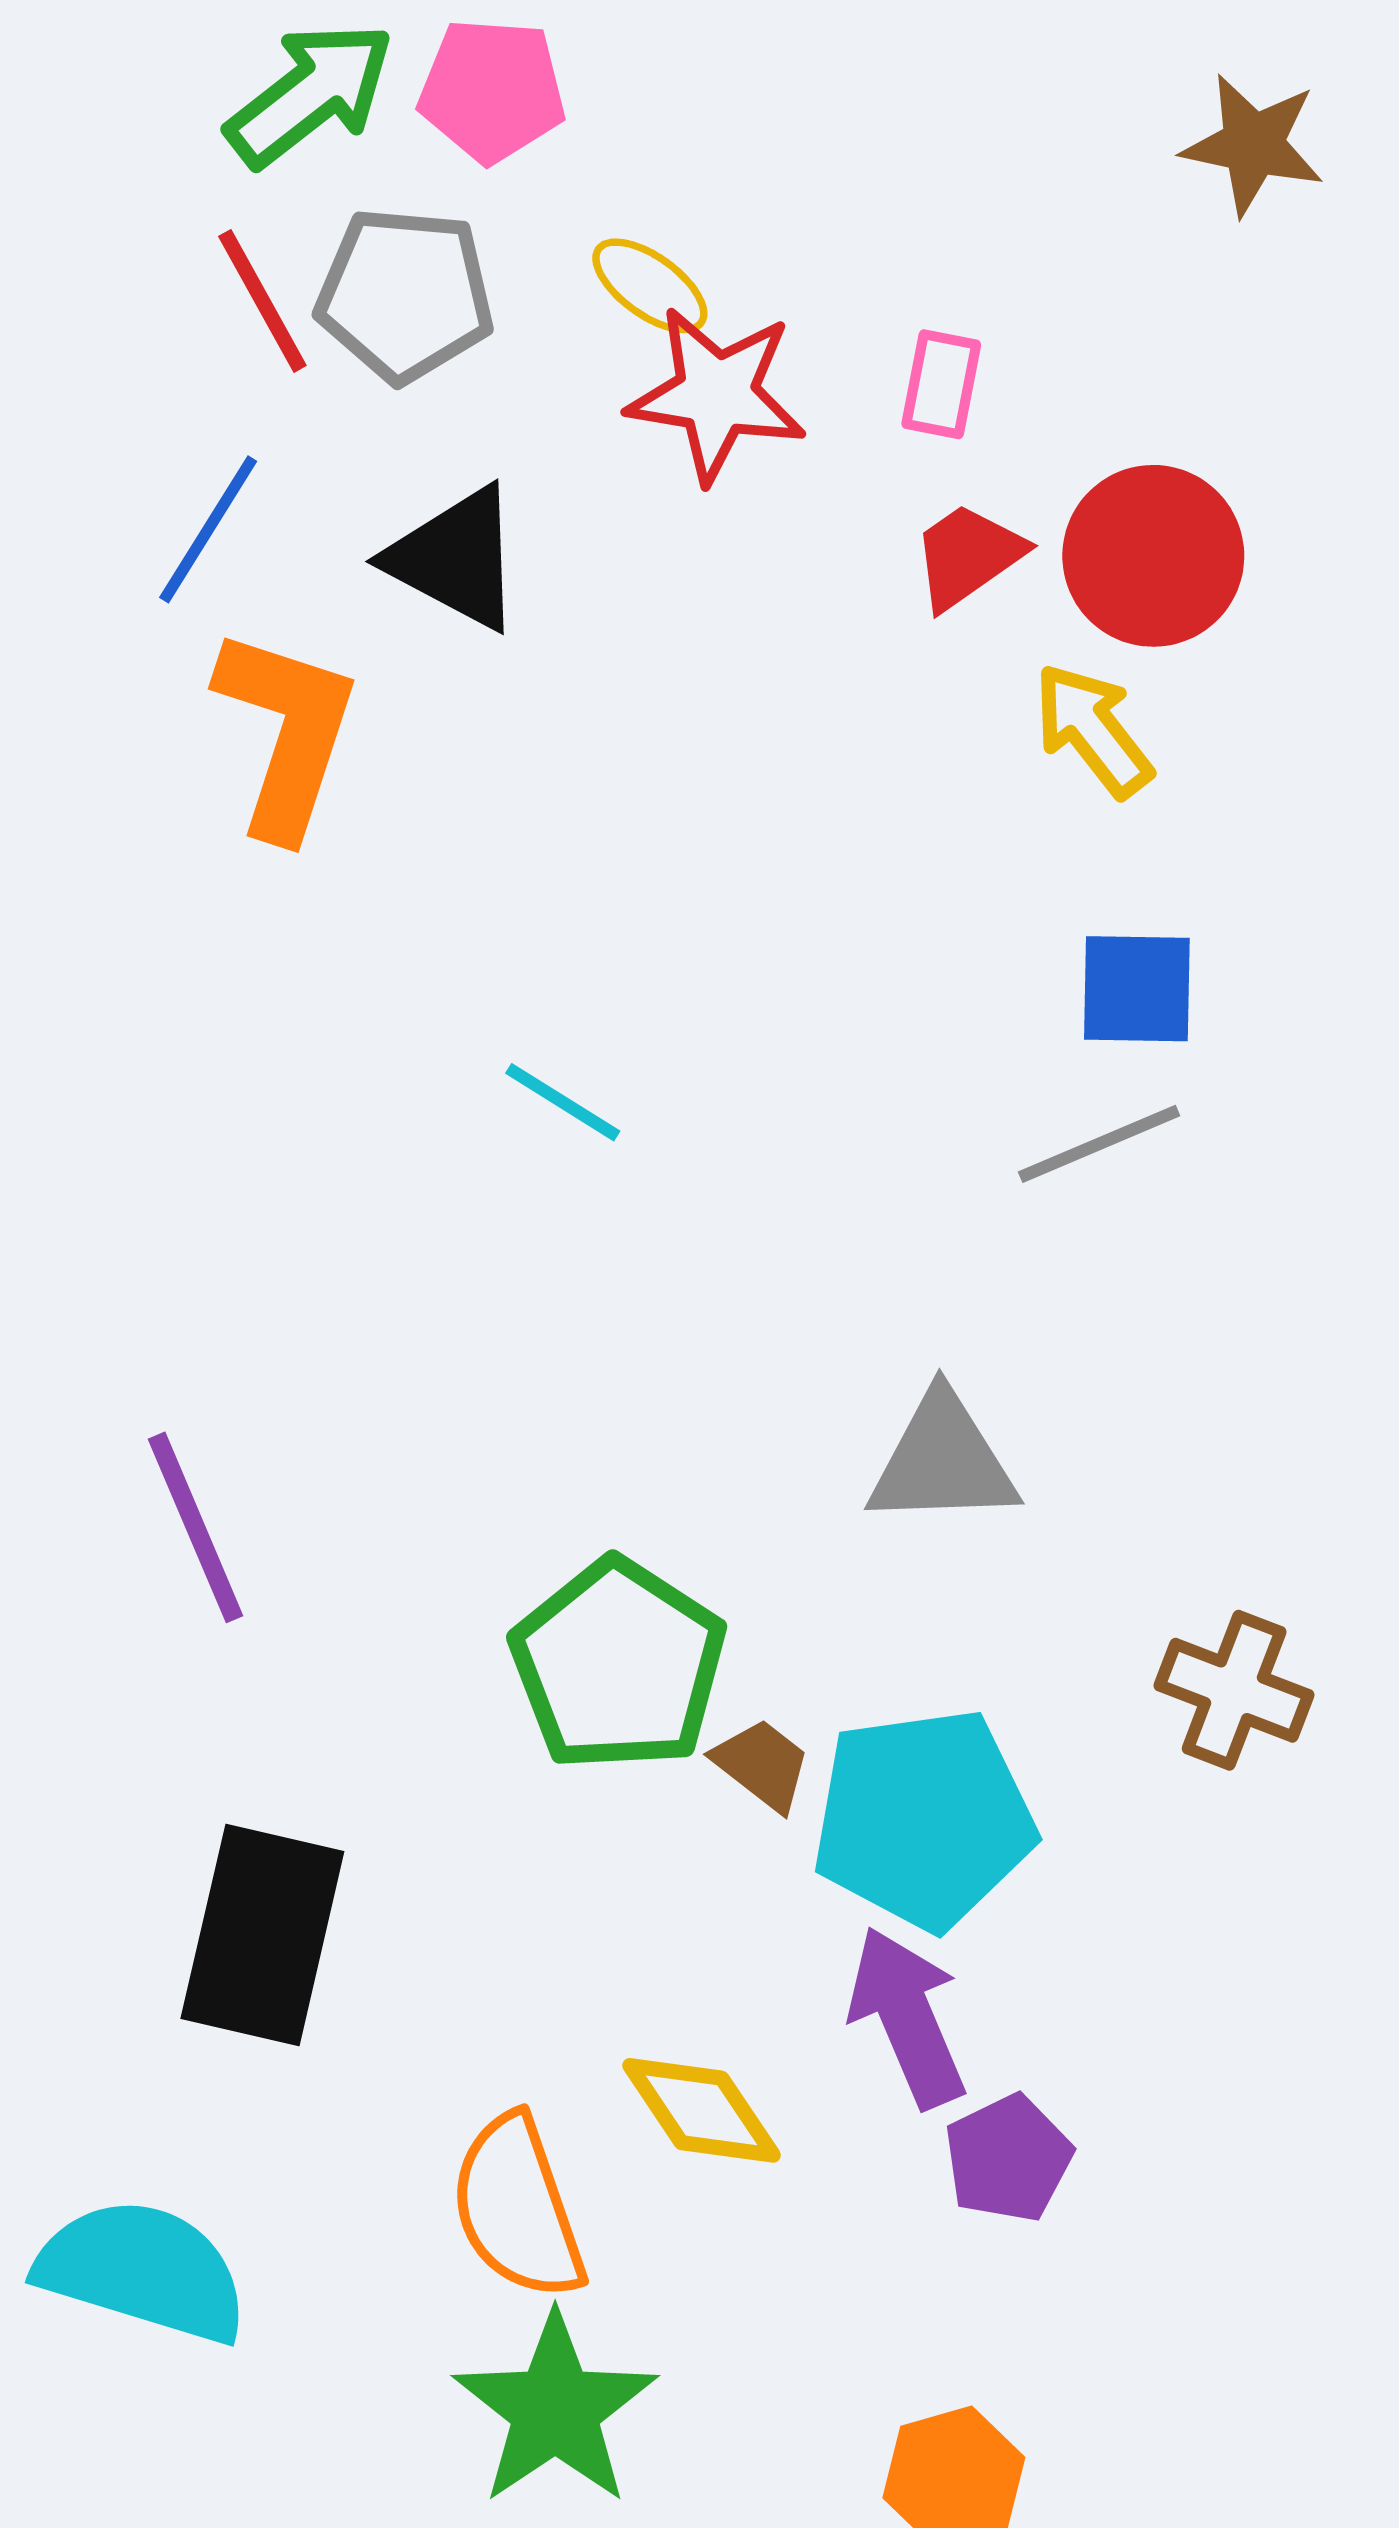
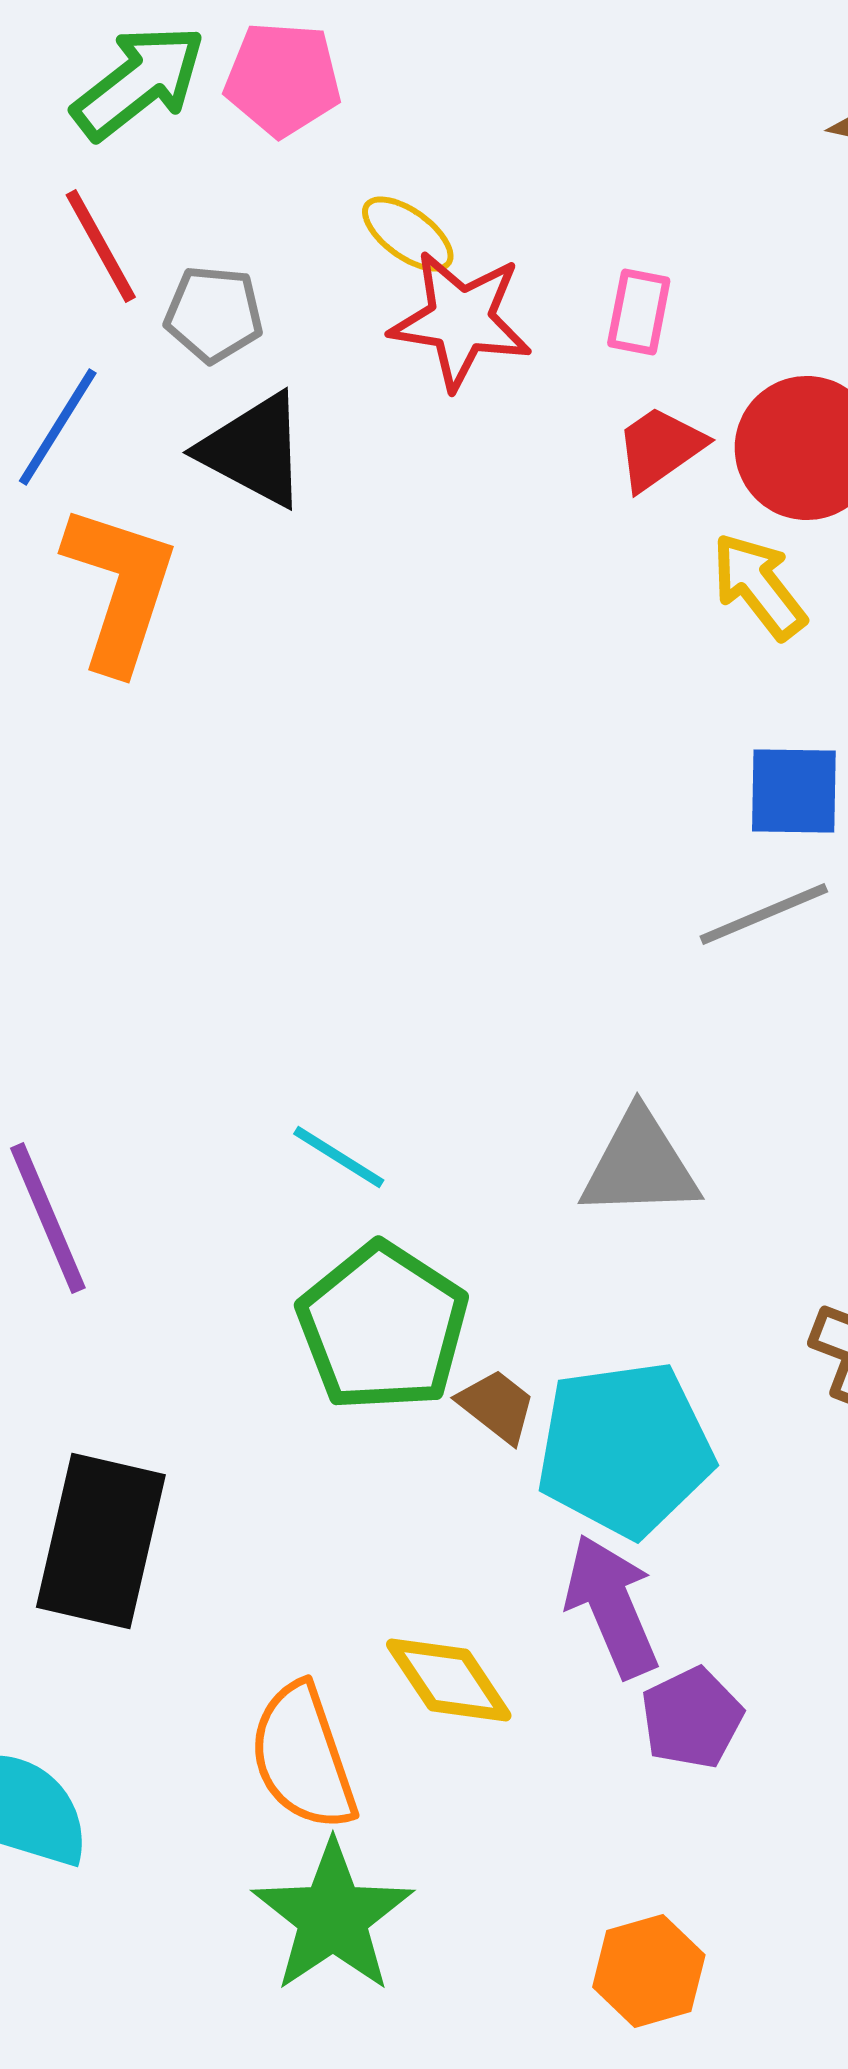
gray pentagon: (405, 295) -> (214, 314), moved, size x0.7
cyan line: (563, 1102) -> (339, 1157), moved

